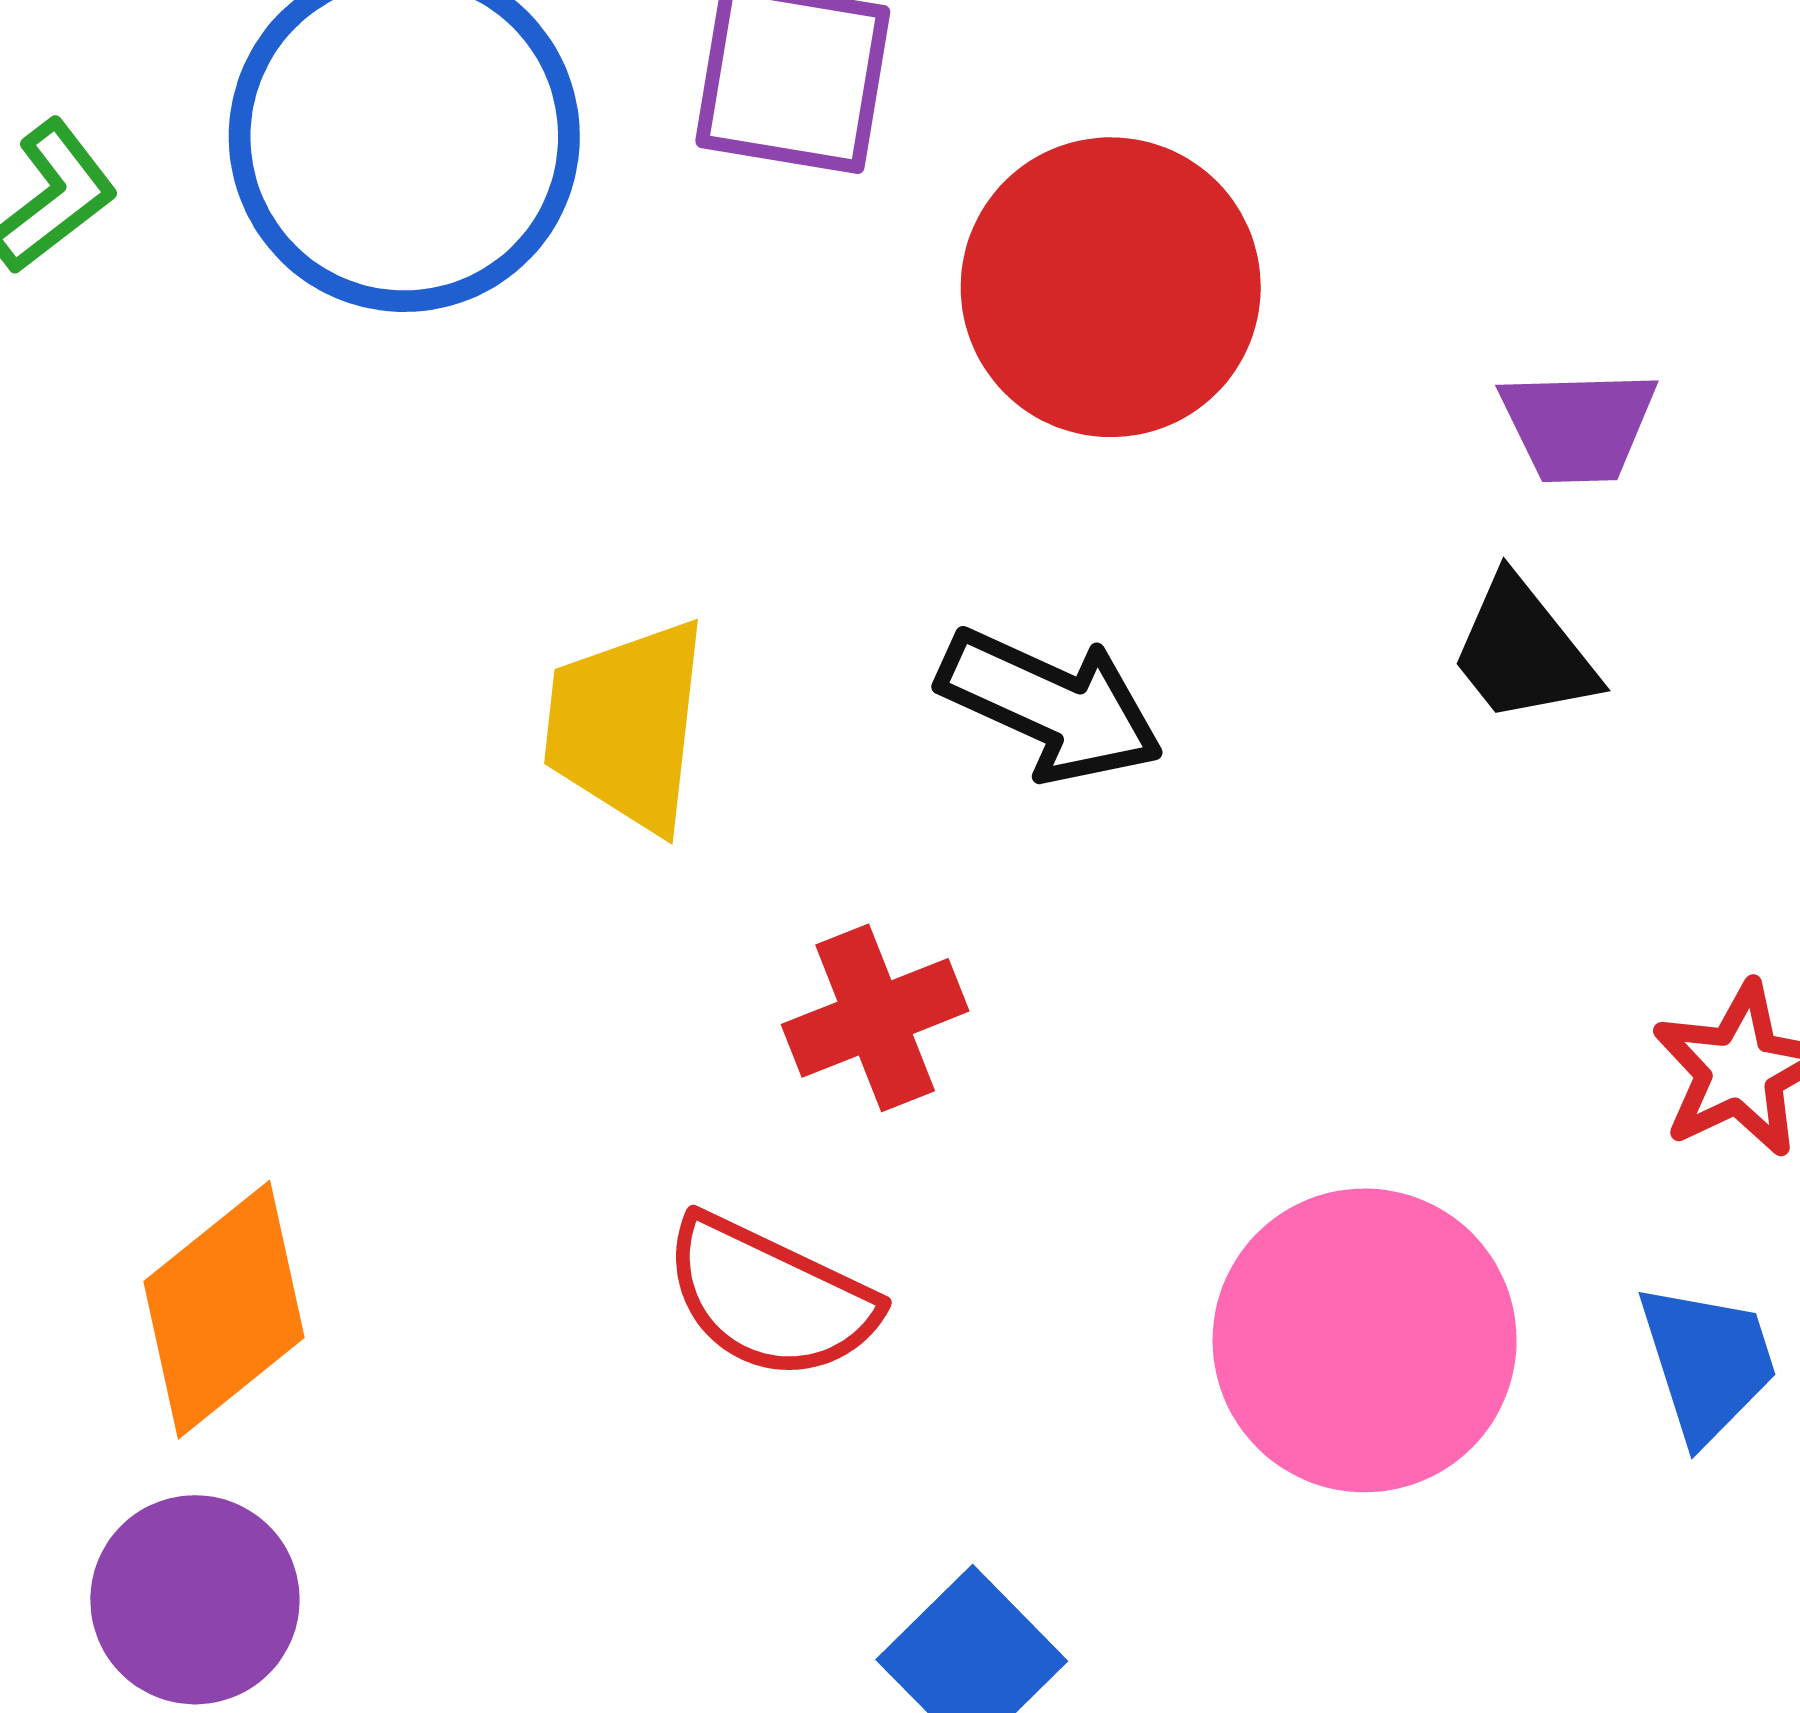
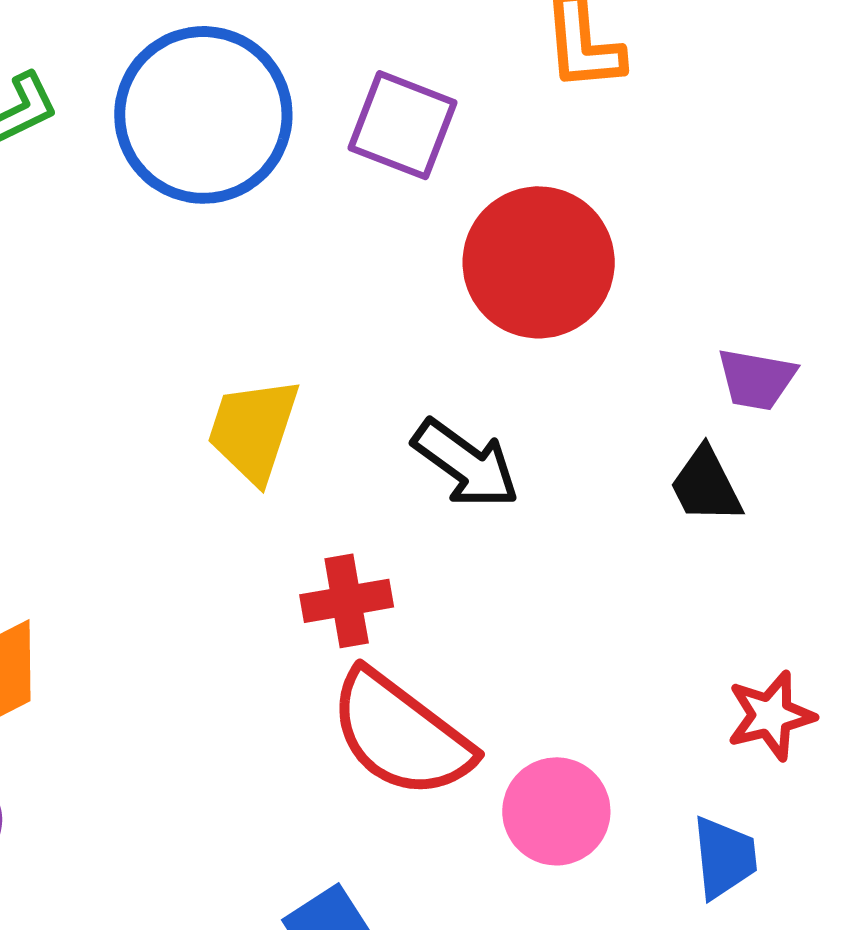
red semicircle: (770, 1298) -> (401, 734), moved, size x1.4
pink circle: (1365, 1340) -> (556, 811), size x0.7

